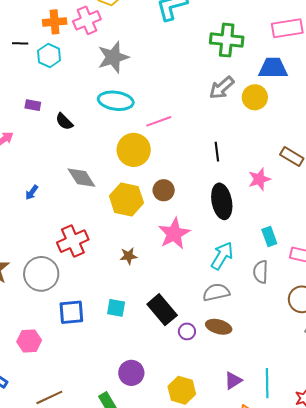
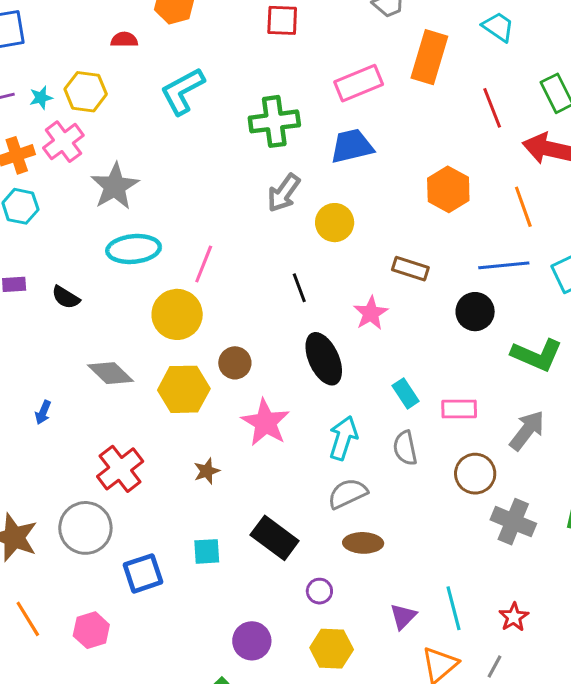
yellow circle: (255, 97) -> (335, 223), moved
pink line: (159, 121) -> (204, 264), turned -35
purple circle: (187, 331) -> (319, 591), moved

